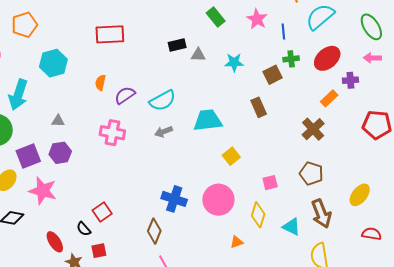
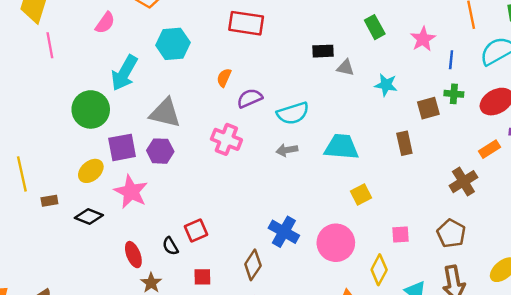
gray triangle: (58, 121) -> (165, 113), size x2.0
red square: (99, 251) -> (202, 277), moved

